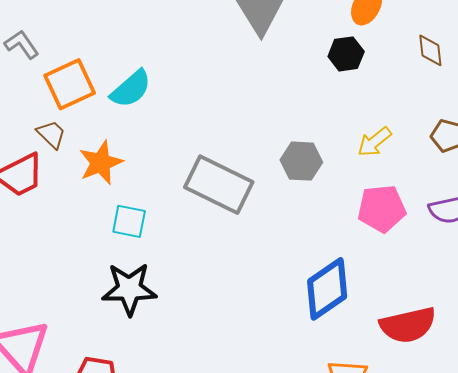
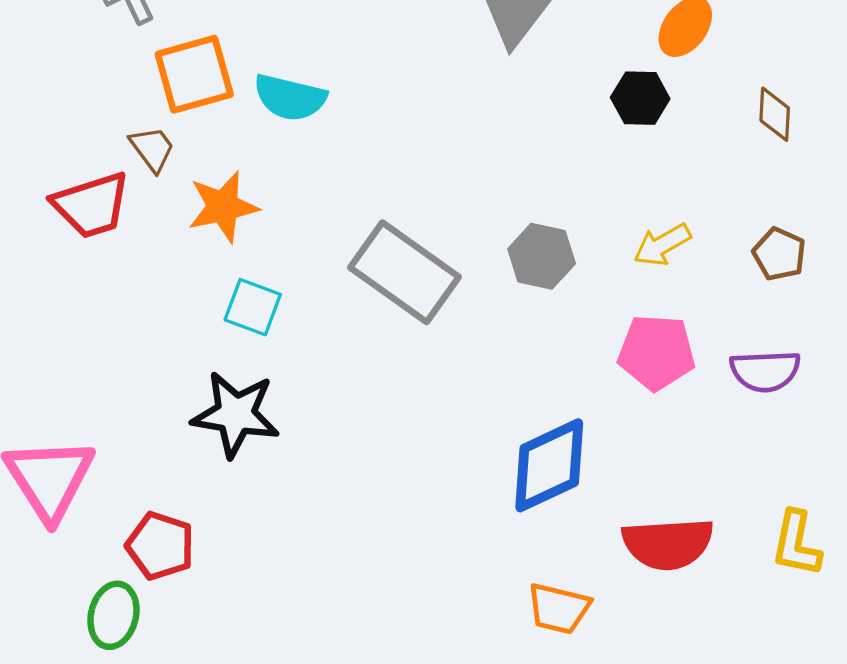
cyan semicircle: (131, 89) -> (290, 98), turned 45

